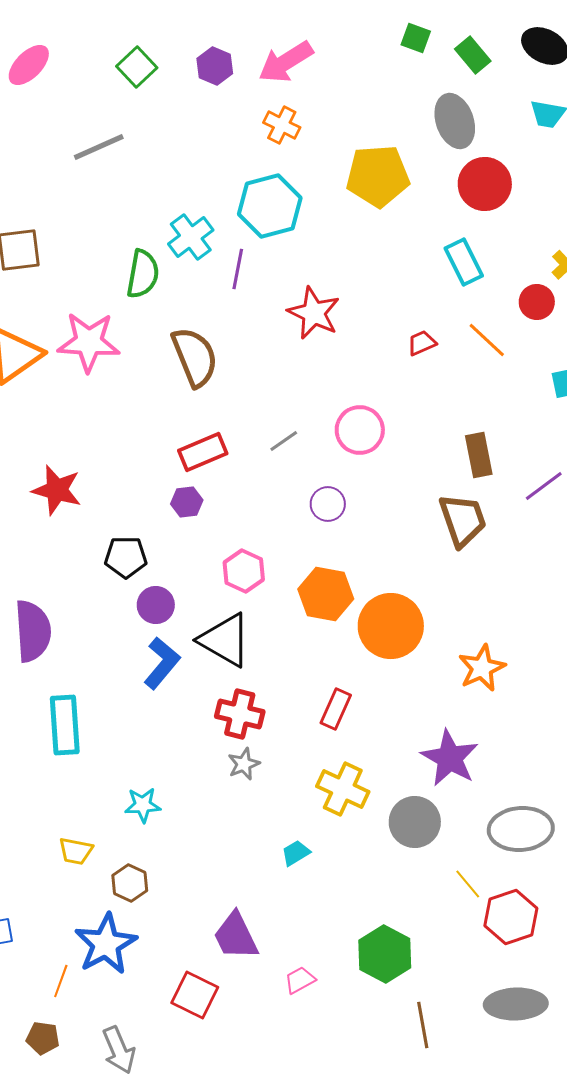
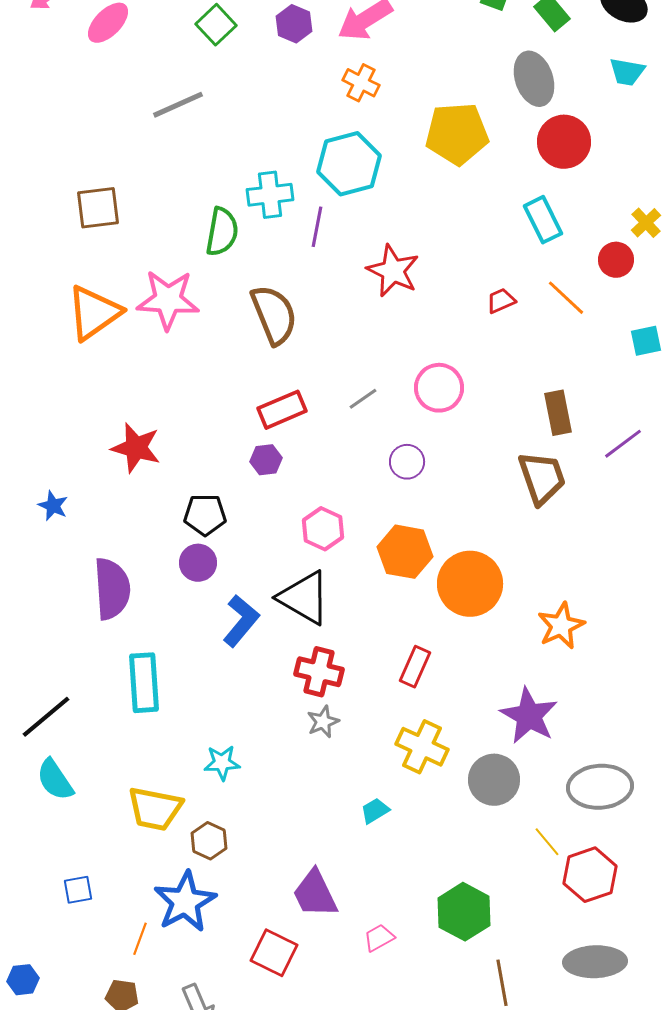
cyan cross: (191, 237) -> (270, 195), turned 30
purple circle: (156, 605) -> (198, 563), moved
yellow trapezoid: (76, 851) -> (155, 809), size x1.6

